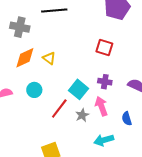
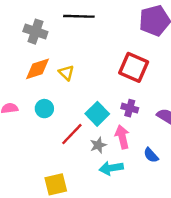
red square: (104, 48) -> (134, 67), size x1.4
blue semicircle: (127, 119) -> (151, 155), turned -32
cyan arrow: (104, 140) -> (111, 168), moved

